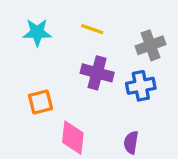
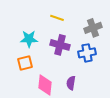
cyan star: (37, 32) -> (29, 39), moved
purple semicircle: (131, 142) -> (71, 83), moved

